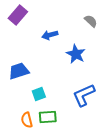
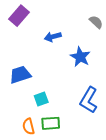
blue L-shape: (84, 95) -> (89, 100), turned -35

